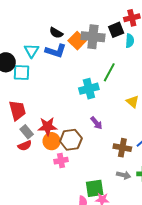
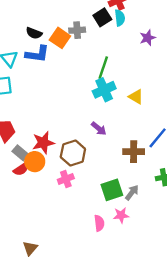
gray cross: (93, 37) -> (77, 30), size x0.6
cyan semicircle: (130, 41) -> (120, 18), moved
cyan cross: (89, 89) -> (104, 90), moved
orange circle: (52, 141) -> (35, 162), moved
gray arrow: (124, 175) -> (132, 193), moved, turned -56
green square: (95, 188) -> (112, 190), moved

